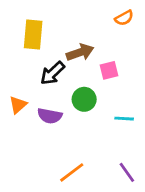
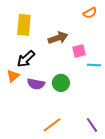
black arrow: (52, 73) -> (26, 59), moved
green circle: (84, 99) -> (61, 83), moved
cyan line: (124, 119) -> (94, 65), moved

